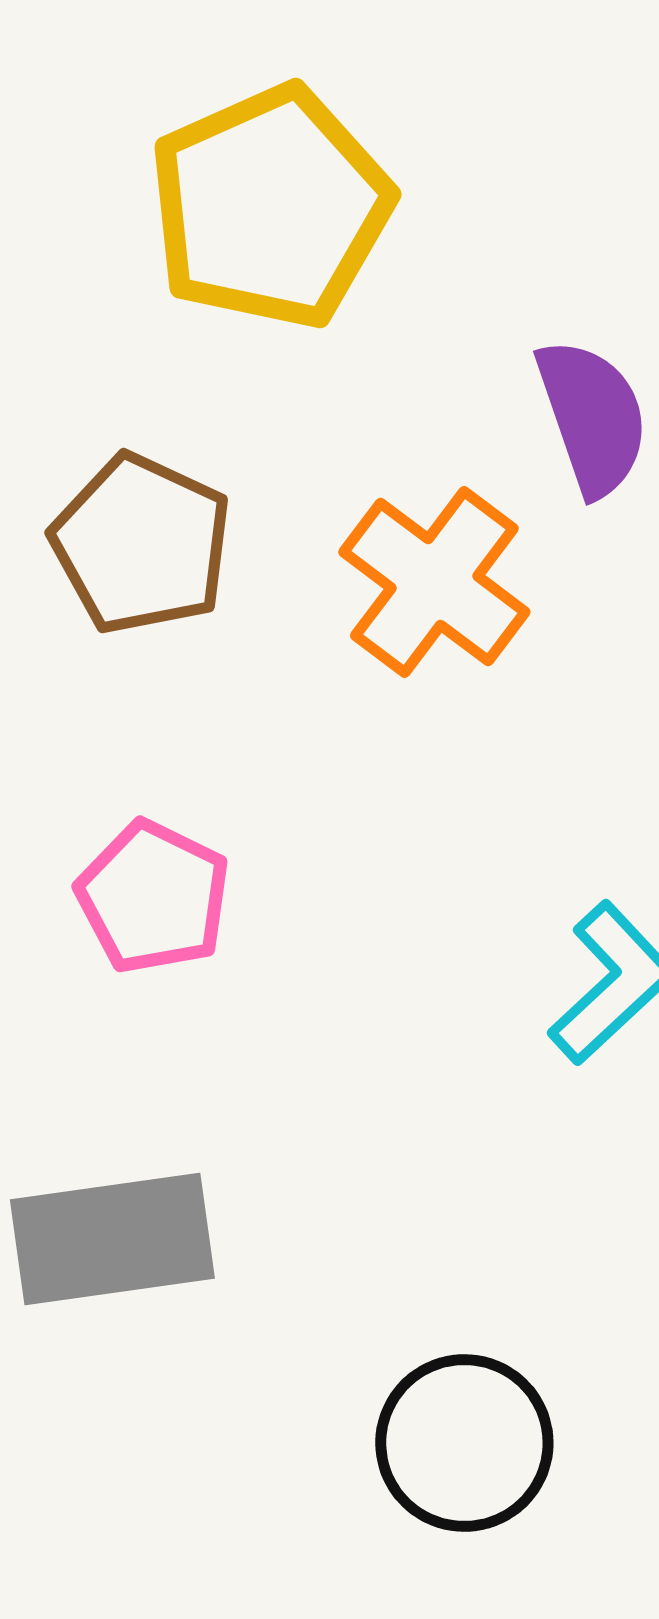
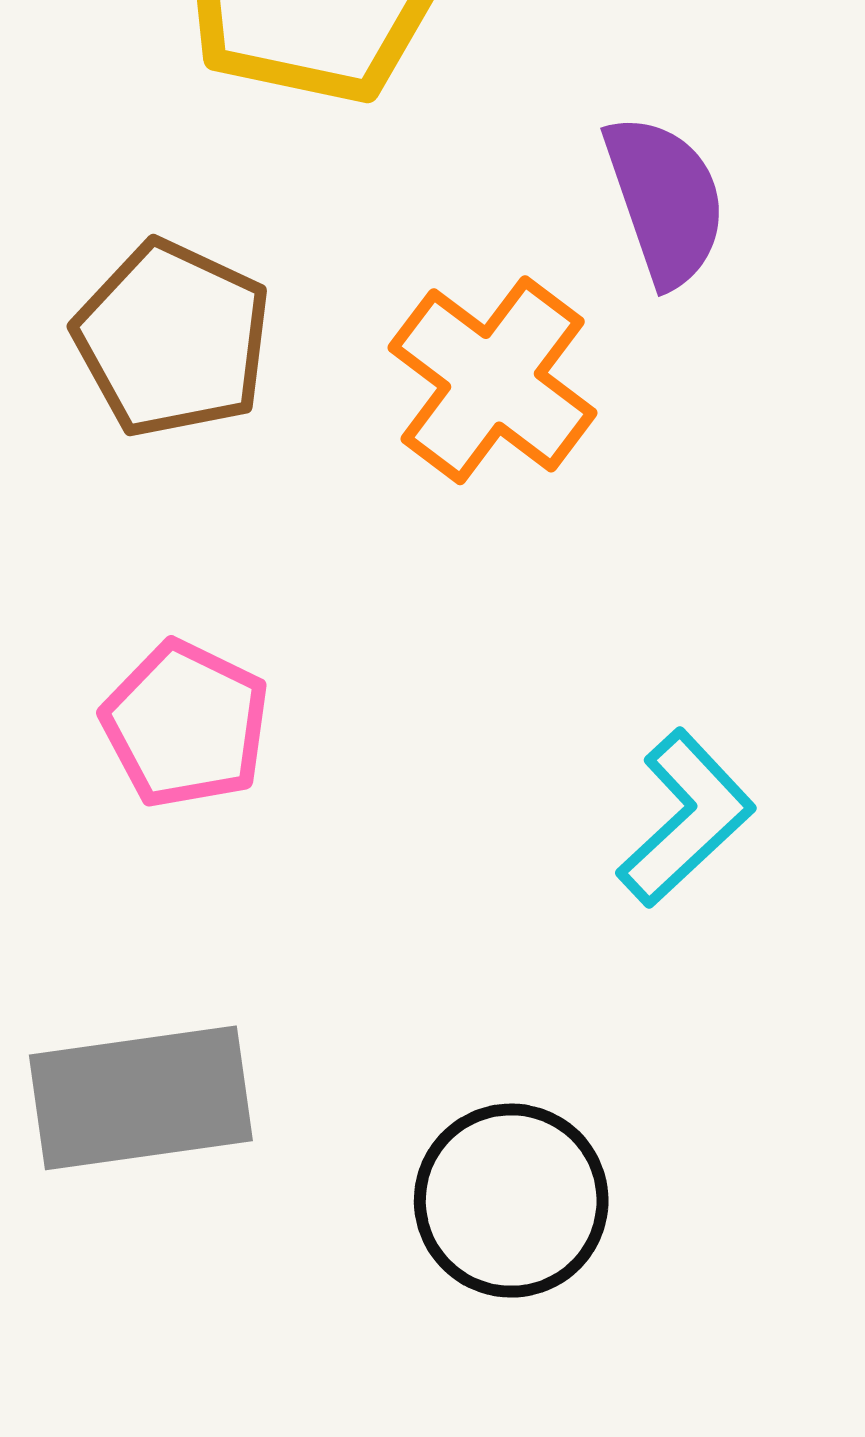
black circle: (464, 1443) -> (511, 1201), moved

